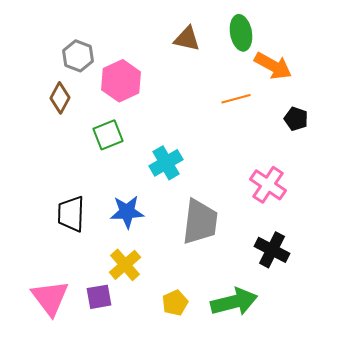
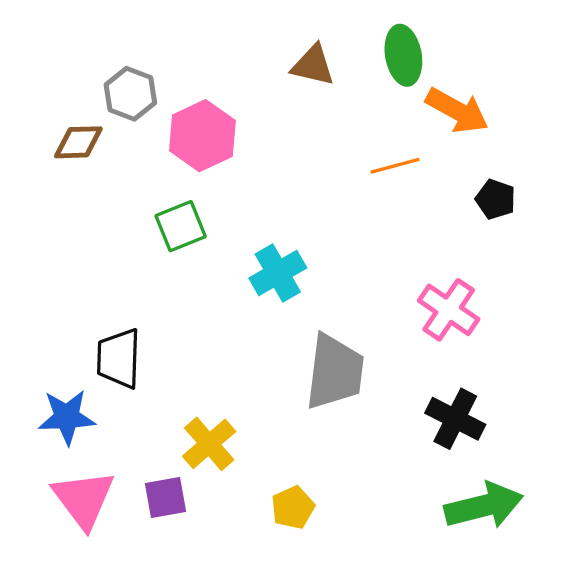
brown diamond: (60, 98) -> (78, 142), moved, turned 60
blue star: (127, 212) -> (67, 417), moved
green arrow: (234, 302) -> (484, 506), moved

